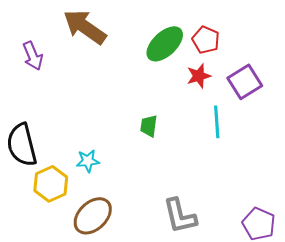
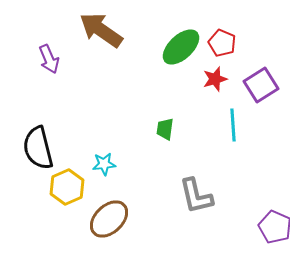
gray L-shape: (180, 216) -> (196, 196), moved

